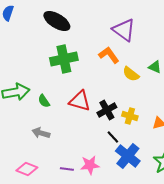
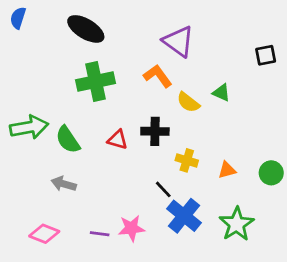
green semicircle: (44, 101) -> (68, 140), size x1.5
red triangle: (80, 101) -> (118, 140), size x0.7
black cross: (107, 110) -> (155, 131), moved, turned 30

